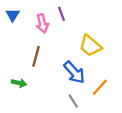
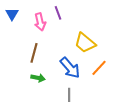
green arrow: (19, 83) -> (38, 78), moved
orange line: (100, 87) -> (99, 68), moved
gray line: (73, 101) -> (69, 95), turned 32

